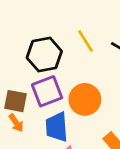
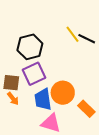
yellow line: (86, 41) -> (73, 34), moved
orange circle: (85, 99) -> (63, 93), moved

